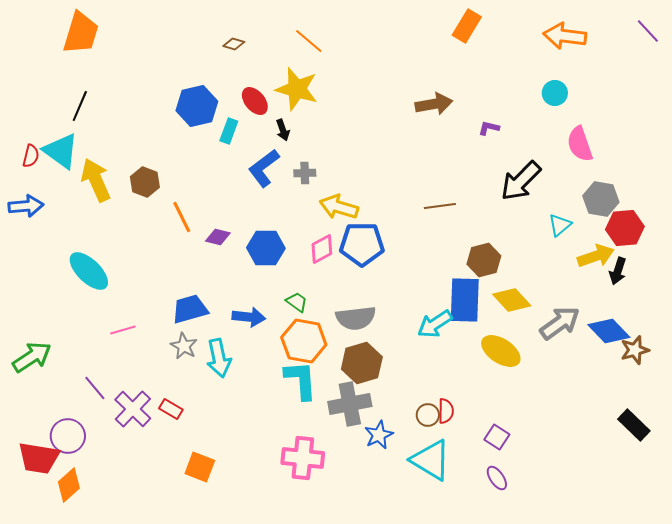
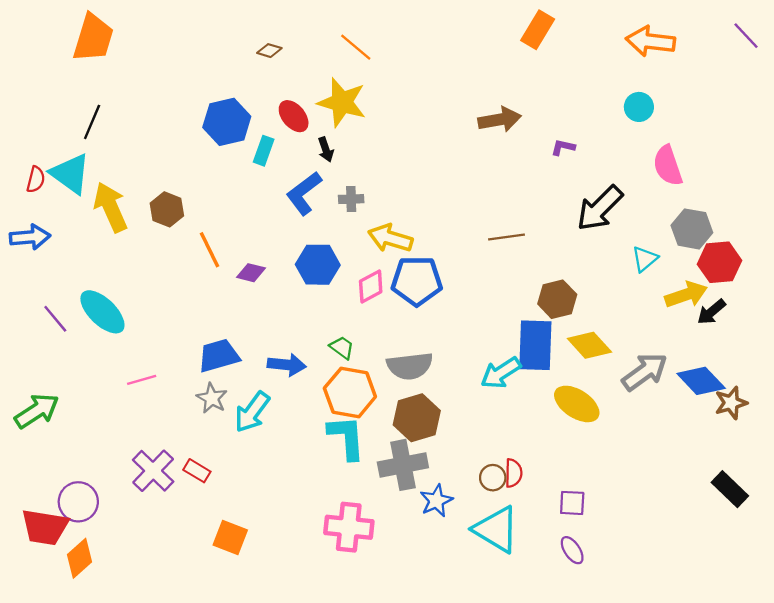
blue hexagon: (266, 248) -> (318, 265), moved
black arrow: (618, 271) -> (711, 312), turned 32
cyan arrow: (219, 358) -> (252, 412), turned 48
purple line: (95, 388) -> (55, 319), moved
purple square: (497, 437) -> (572, 503), turned -30

